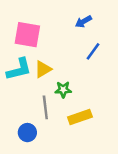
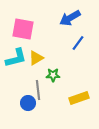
blue arrow: (83, 21) -> (70, 18), size x1.5
yellow rectangle: (80, 117) -> (79, 98), moved
blue circle: (27, 133) -> (28, 103), moved

